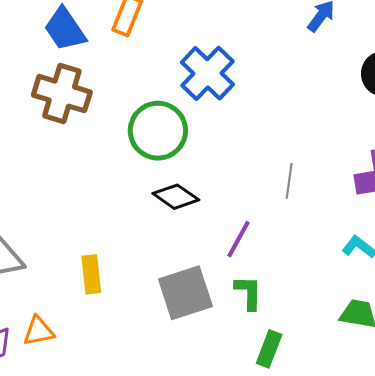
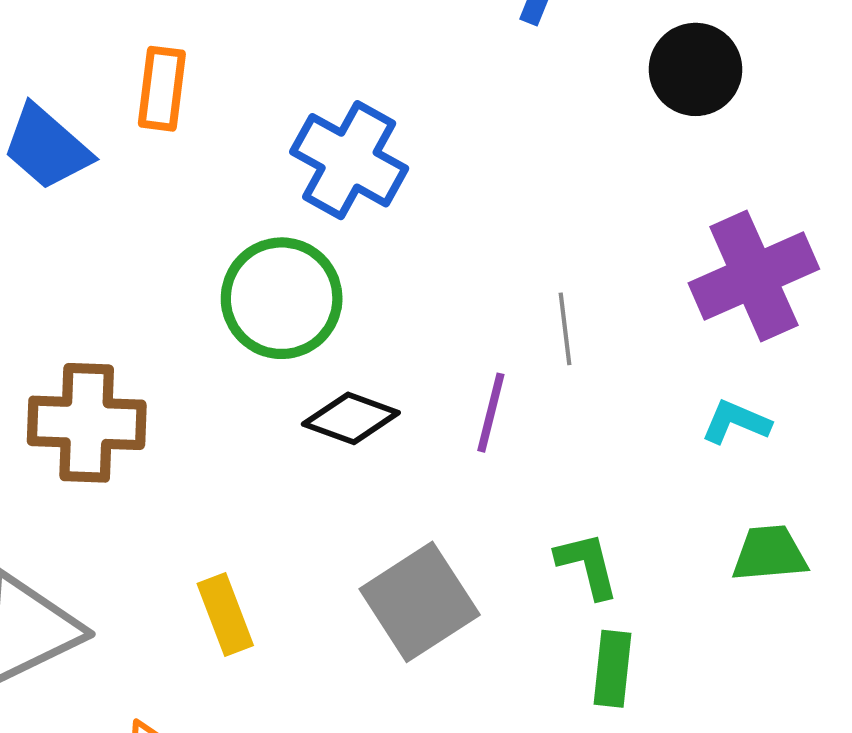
brown cross: (62, 94) -> (87, 423), moved
purple line: (238, 239) -> (491, 413), moved
green L-shape: (248, 293) -> (587, 565), moved

